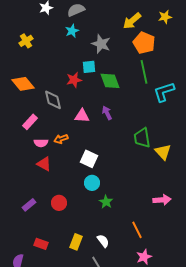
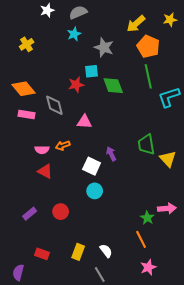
purple arrow: (107, 113) -> (111, 154), moved
pink rectangle: (30, 122) -> (27, 115), moved, turned 56
green star: (106, 202) -> (147, 218), moved

